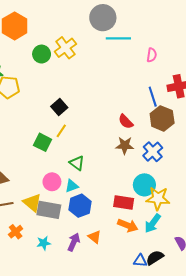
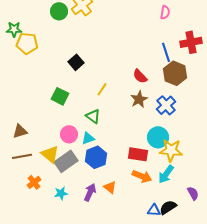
yellow line: (61, 131) -> (102, 89), moved
brown star: (125, 145) -> (139, 99), turned -30
gray rectangle: (49, 210) -> (66, 161), turned -45

